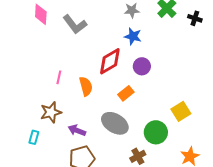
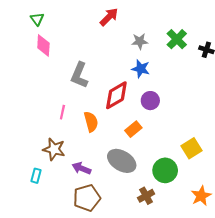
gray L-shape: (75, 24) -> (79, 75), moved, turned 60
brown star: (51, 112) -> (54, 149), turned 30

